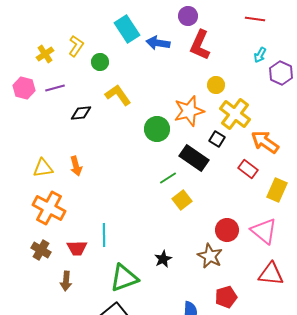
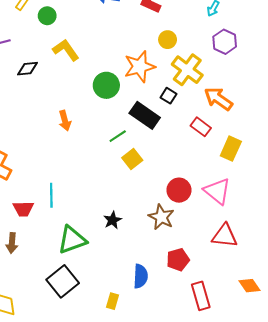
purple hexagon: (281, 73) -> (225, 42), moved
orange arrow: (76, 166) -> (65, 121), moved

